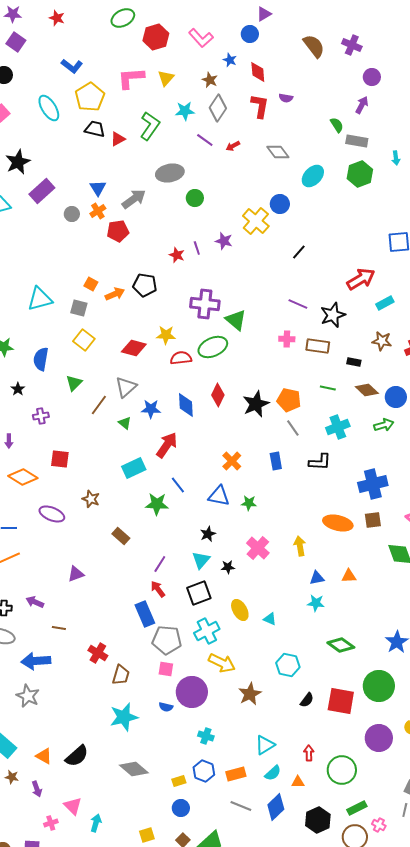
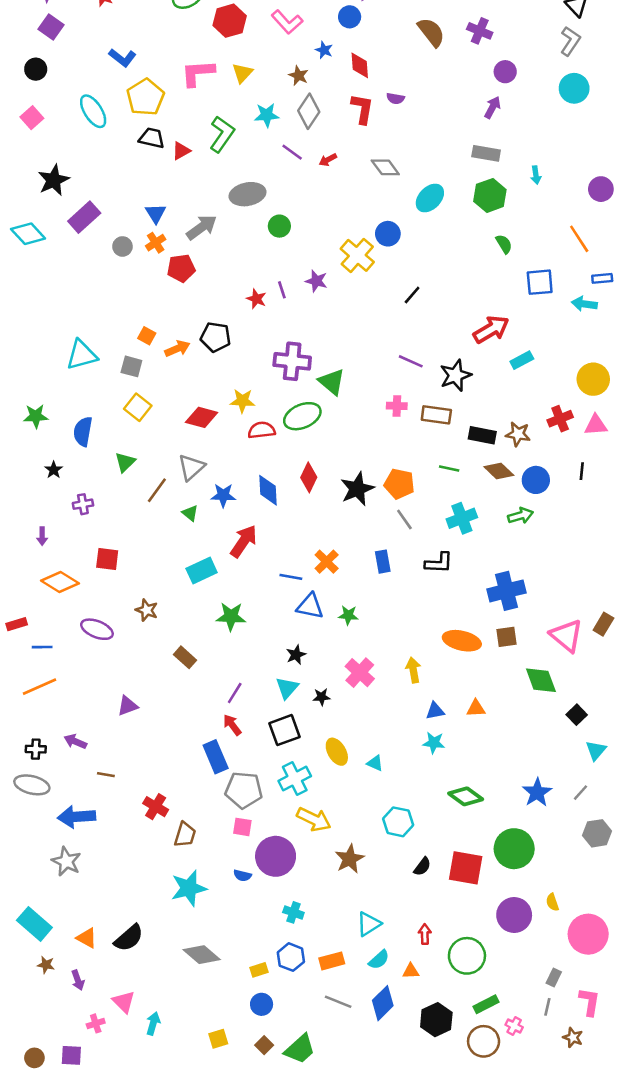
green semicircle: (337, 125) -> (504, 244), moved
brown star: (382, 341) -> (518, 434), moved
black rectangle: (354, 362) -> (482, 435), size x1.5
blue line: (178, 485) -> (291, 577), moved, turned -42

